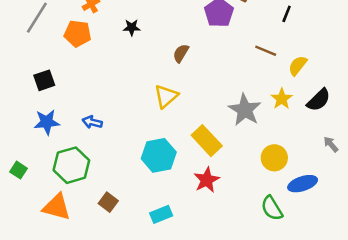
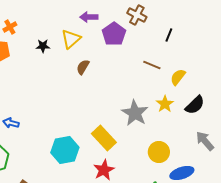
yellow triangle: (166, 96) -> (71, 39), moved
gray arrow: (331, 144) -> (205, 141), size x1.5

